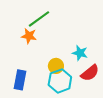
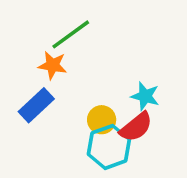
red semicircle: (90, 73) -> (136, 127), moved
blue rectangle: (20, 80) -> (36, 105), moved, turned 36

